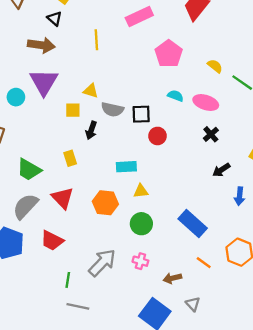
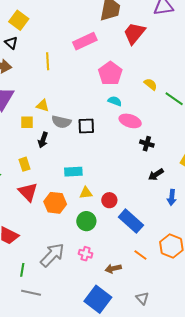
cyan semicircle: (175, 96) -> (115, 101), moved
pink ellipse: (206, 103) -> (130, 121), moved
black cross: (211, 134) -> (147, 144), turned -32
red circle: (157, 136) -> (109, 200), moved
red triangle: (63, 198) -> (28, 192), moved
gray triangle: (193, 304) -> (142, 298), moved

